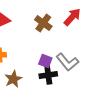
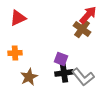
brown cross: (43, 23) -> (82, 29), moved
gray L-shape: (67, 62) -> (83, 77), moved

